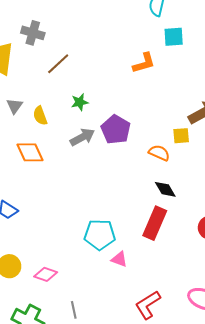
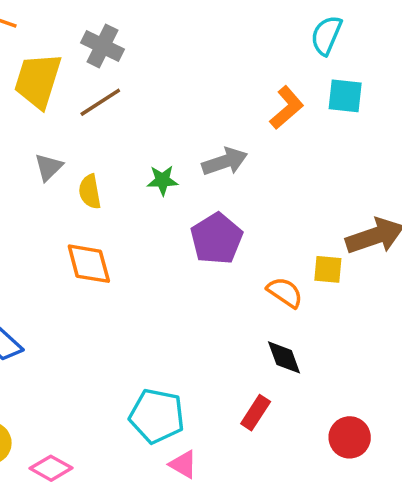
orange L-shape: (144, 63) -> (287, 108), moved, turned -35
brown line: (58, 64) -> (100, 102), moved
gray arrow: (82, 137) -> (225, 162), moved
orange diamond: (30, 152) -> (89, 264), moved
red rectangle: (155, 223) -> (256, 413), size x0.6

